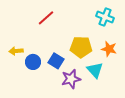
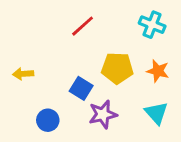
red line: (46, 18) -> (83, 26), moved
blue circle: (33, 62) -> (48, 120), moved
cyan triangle: (95, 70) -> (156, 113), moved

